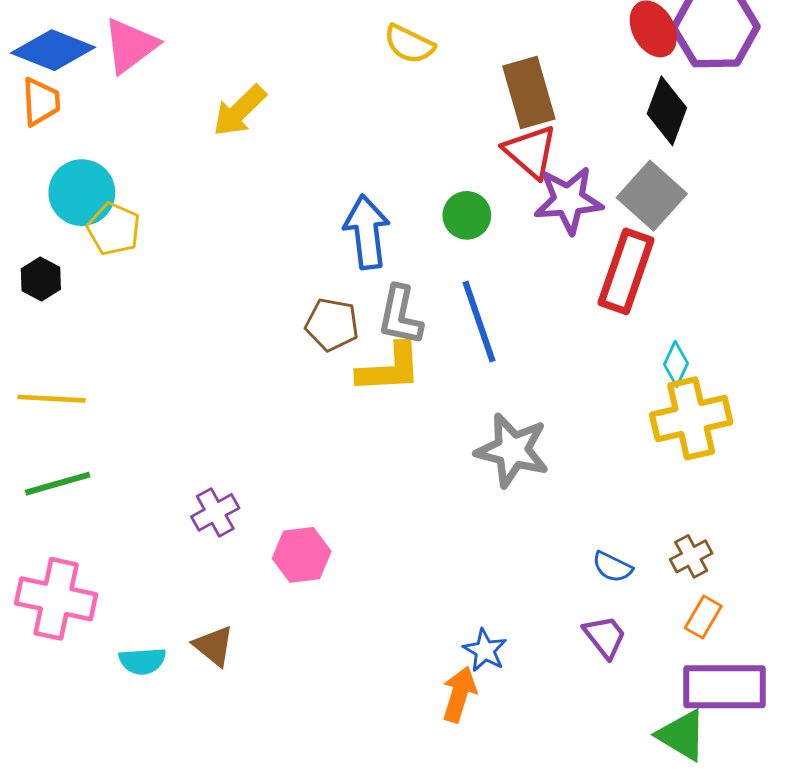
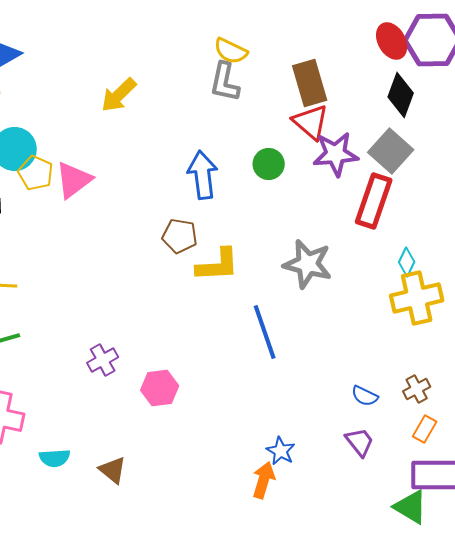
pink triangle: (130, 46) -> (74, 180), moved
gray L-shape: (400, 315) -> (225, 82), moved
blue line: (479, 321) -> (265, 332), moved
gray star: (512, 450) -> (308, 264), moved
brown triangle: (214, 646) -> (113, 470), moved

